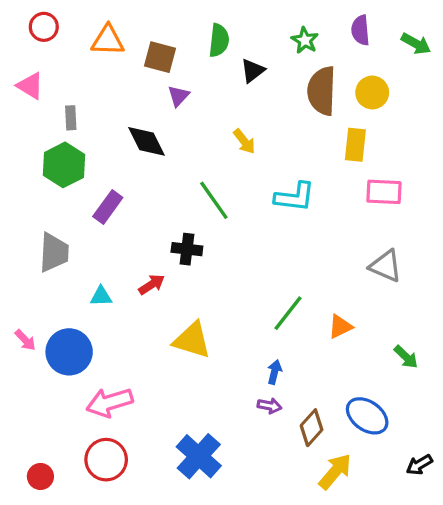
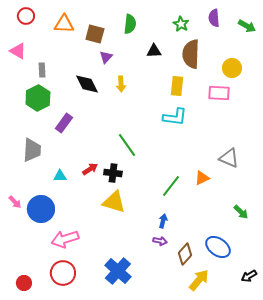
black triangle: (253, 71) -> (154, 51), moved, turned 35
yellow circle: (372, 93) -> (232, 68), moved
yellow arrow: (244, 141) -> (121, 84), moved, turned 35
yellow rectangle: (355, 145) -> (177, 86), moved
pink rectangle: (384, 192) -> (219, 93), moved
green line: (214, 200) -> (127, 145), moved
black cross: (187, 249) -> (113, 173), moved
orange triangle: (340, 327) -> (202, 178), moved

